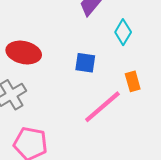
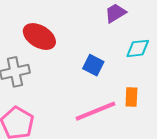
cyan diamond: (123, 32) -> (138, 48), turned 35

